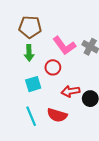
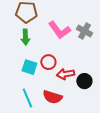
red circle: (53, 67) -> (48, 62), moved
cyan square: (33, 84) -> (29, 67), turned 35

